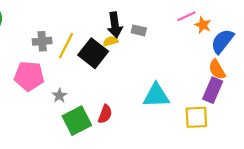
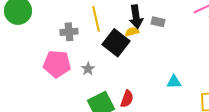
yellow line: (66, 46) -> (96, 19), moved, turned -40
gray star: (60, 96) -> (88, 69), moved
cyan triangle: (156, 96) -> (174, 82), size x0.6

